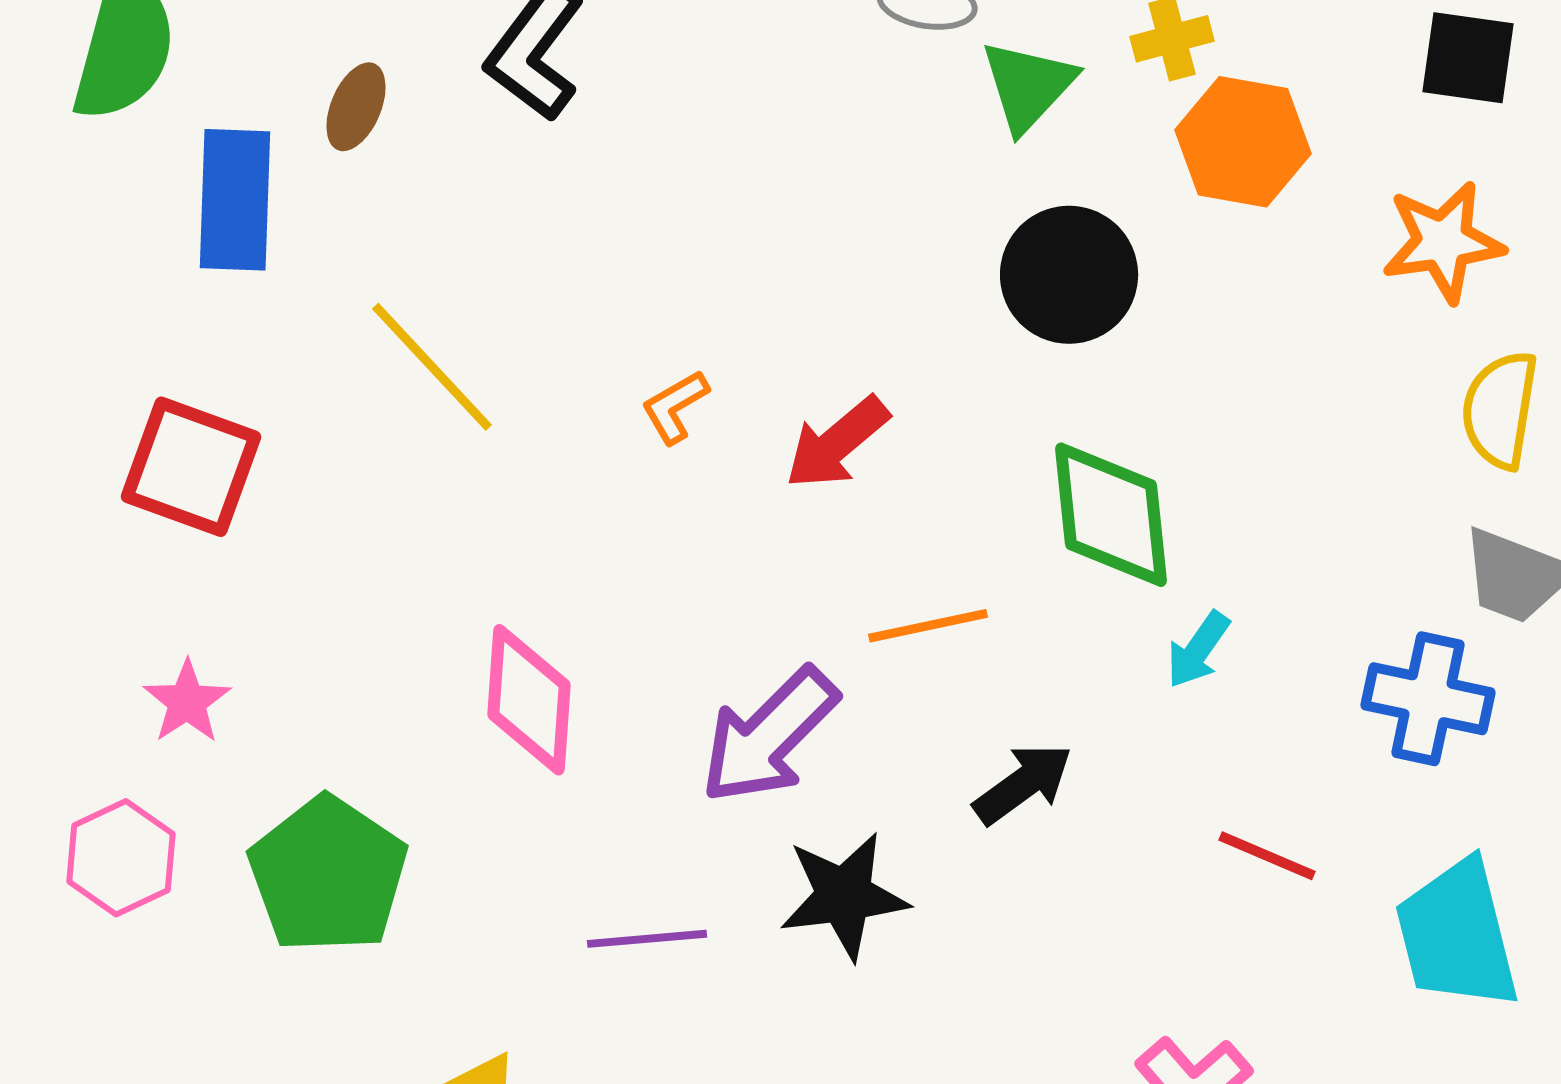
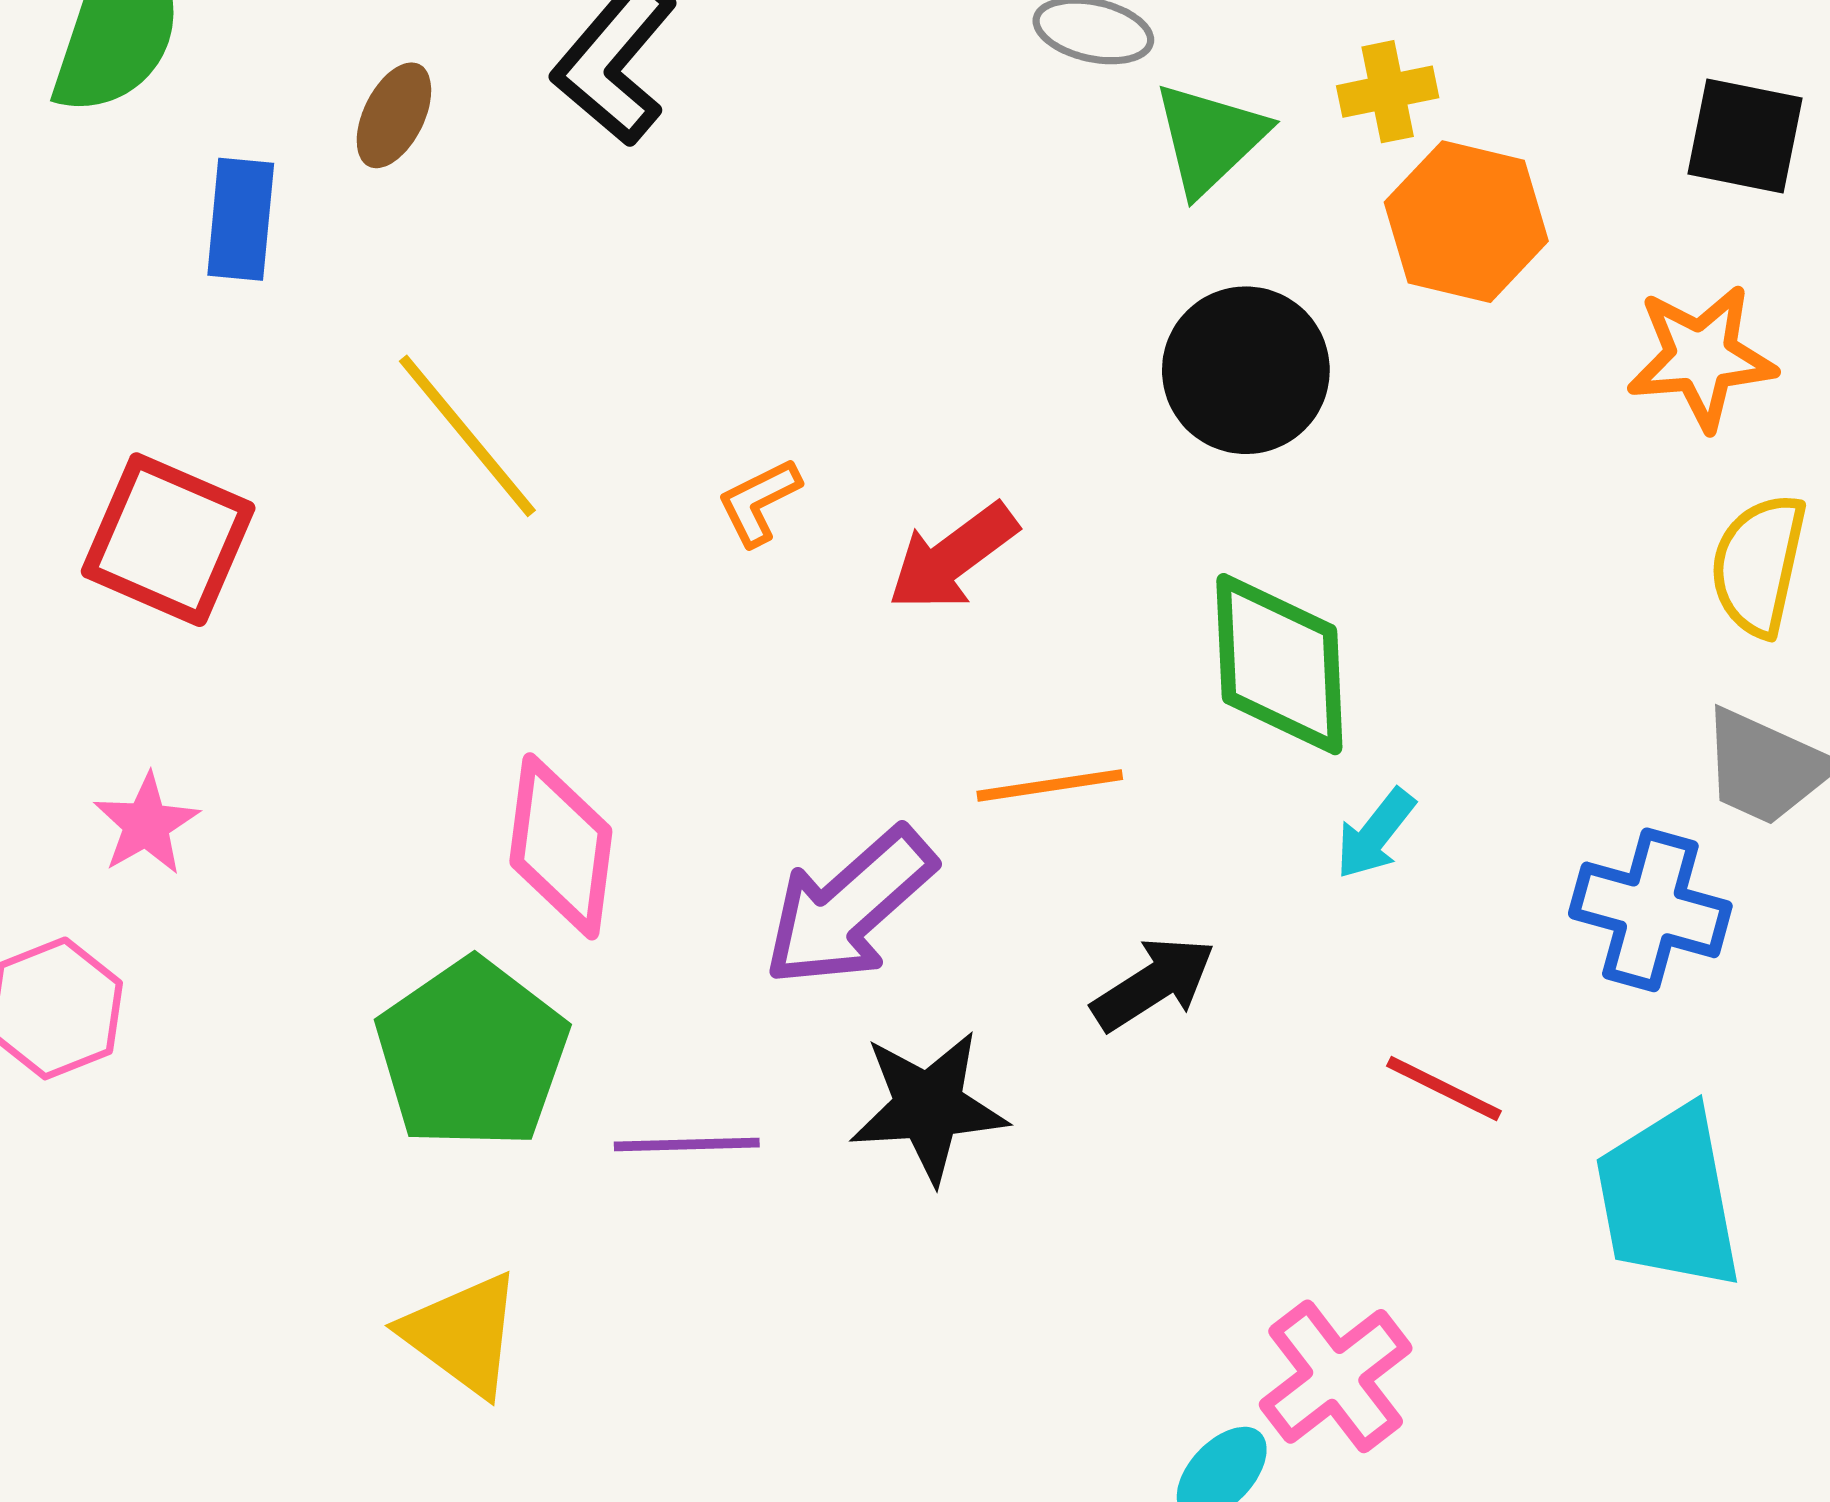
blue rectangle: (235, 200) -> (241, 219), size x0.7
green pentagon: (328, 875) -> (472, 1054), moved

